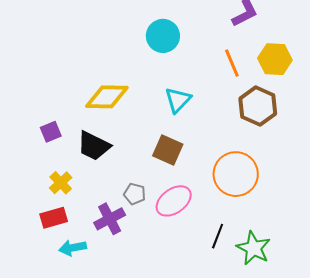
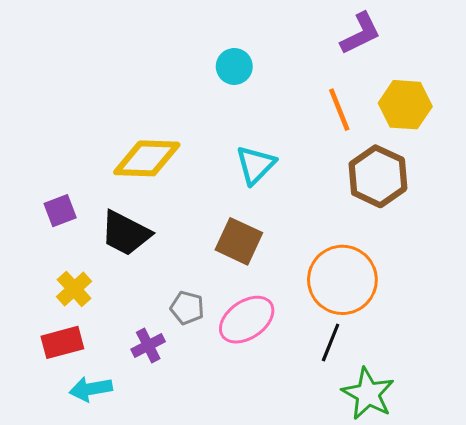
cyan circle: (163, 36) -> (234, 66), size x0.7
purple cross: (110, 219) -> (148, 345), size x0.7
black line: (218, 236) -> (331, 343), moved

